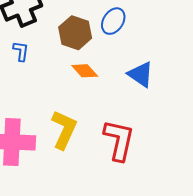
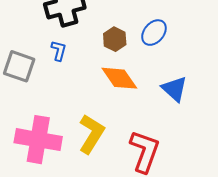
brown hexagon: (75, 33) -> (115, 39), size x0.7
orange diamond: (85, 71) -> (119, 78), size x1.4

